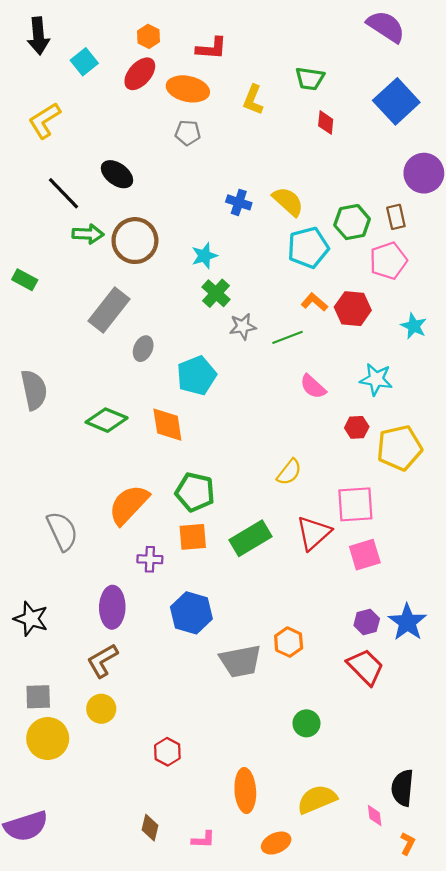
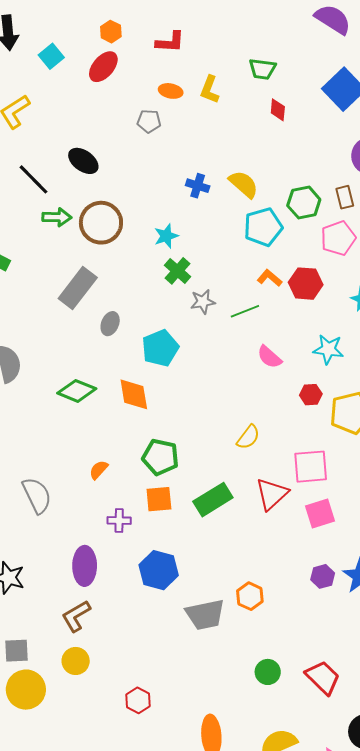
orange ellipse: (188, 89) -> (171, 91), moved, size x0.6
orange semicircle: (129, 505) -> (99, 470), size x0.5
red trapezoid: (365, 667) -> (323, 677), moved

